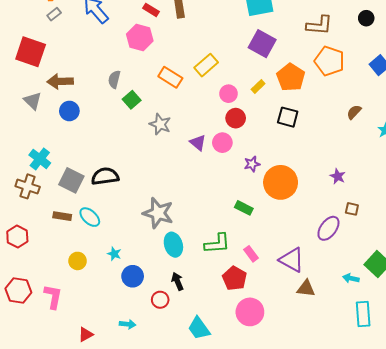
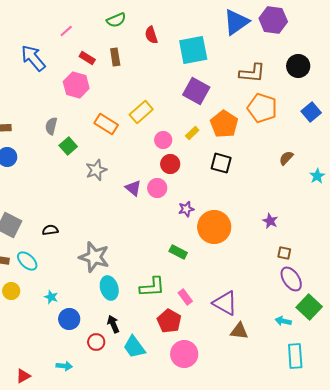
black circle: (366, 18) -> (298, 66), size x1.5
gray star: (160, 124) -> (96, 170), turned 30
black semicircle: (105, 176) -> (50, 230), moved, size x0.6
purple ellipse: (328, 228) -> (291, 279), moved, turned -70
yellow circle: (78, 261) -> (11, 291), moved
cyan trapezoid: (199, 328) -> (134, 347), moved

